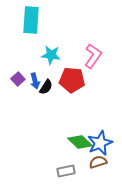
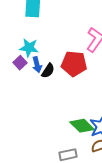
cyan star: (51, 55) -> (29, 48), moved

